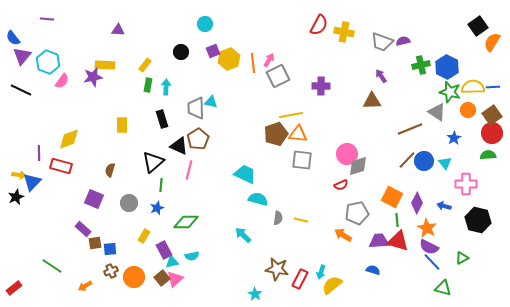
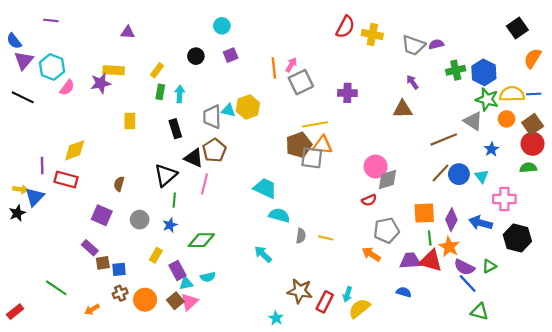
orange semicircle: (492, 42) -> (533, 58), moved
yellow hexagon: (229, 59) -> (248, 107), moved
yellow rectangle: (122, 125) -> (130, 121), moved
gray square: (302, 160) -> (312, 158), moved
orange square: (392, 197) -> (424, 213), turned -30
blue arrow: (444, 206) -> (481, 223), size x1.5
orange star: (427, 228) -> (449, 247), moved
green triangle: (462, 258) -> (489, 266), moved

